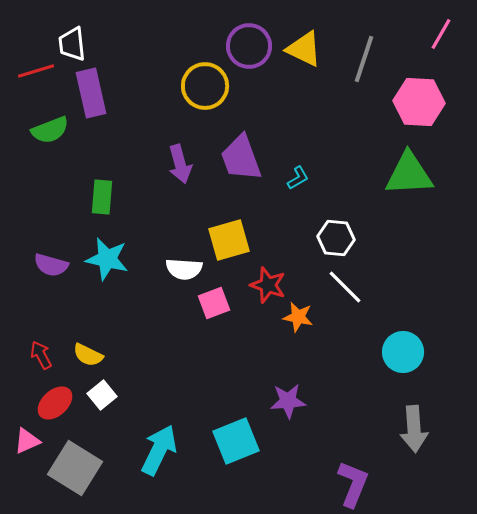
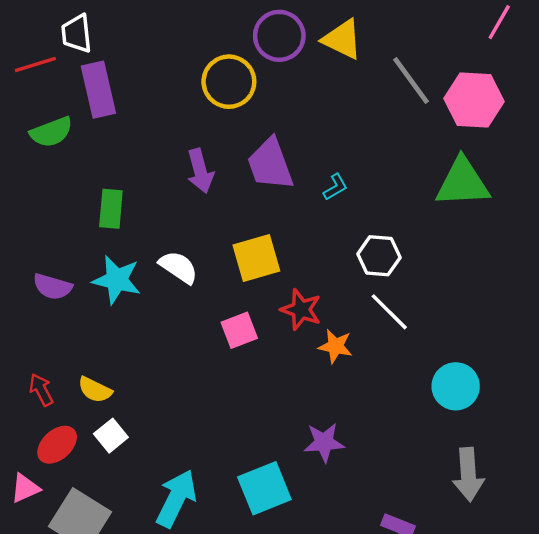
gray line: (364, 59) -> (411, 80), moved, turned -54
white semicircle: (184, 269) -> (179, 267), moved, turned -150

